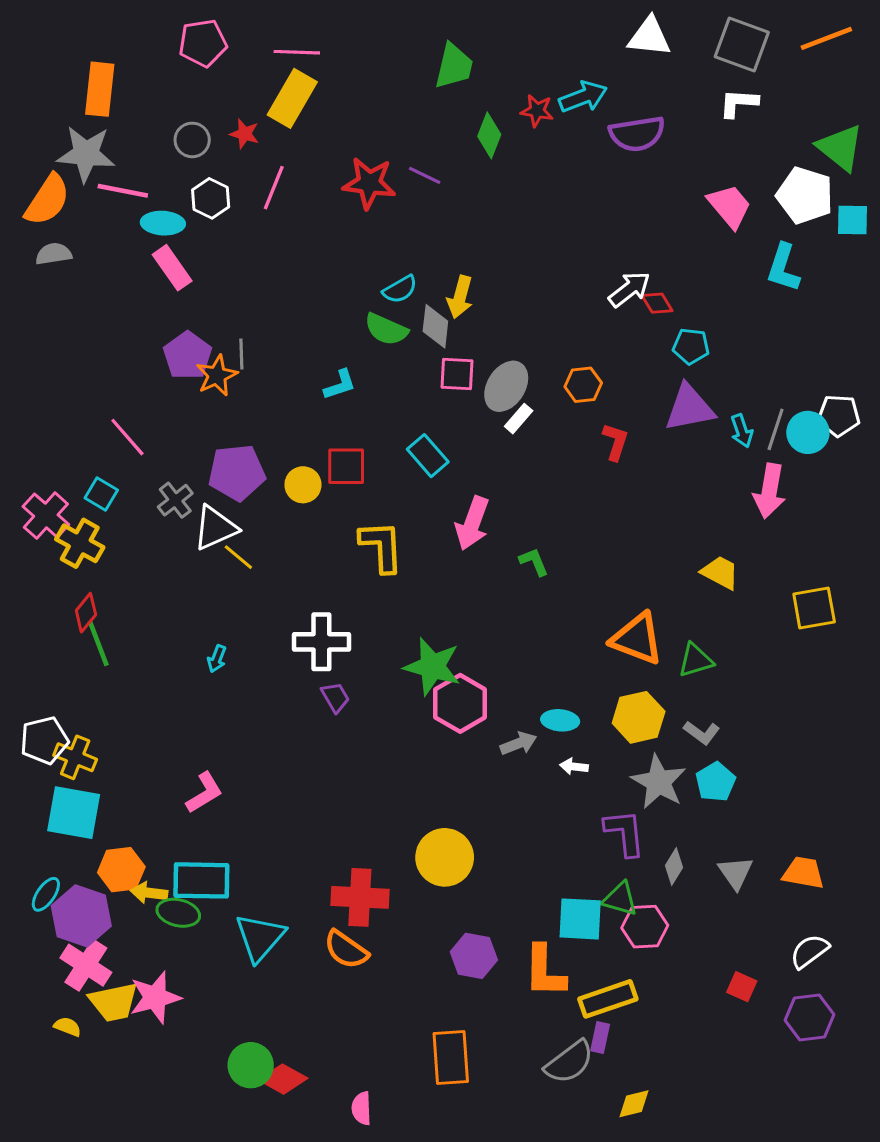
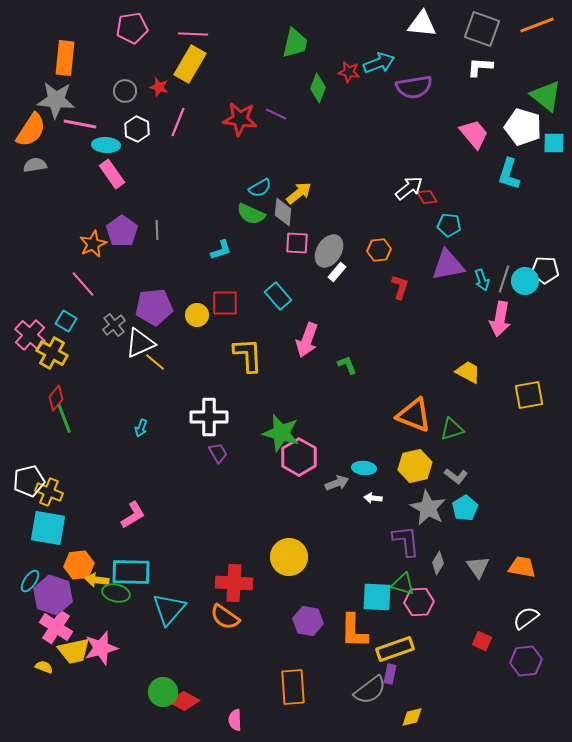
yellow arrow: (460, 297) -> (299, 193), turned -144
orange star: (217, 375) -> (93, 244), moved

